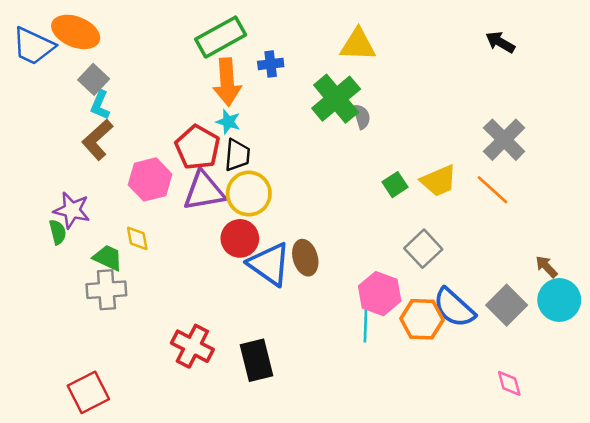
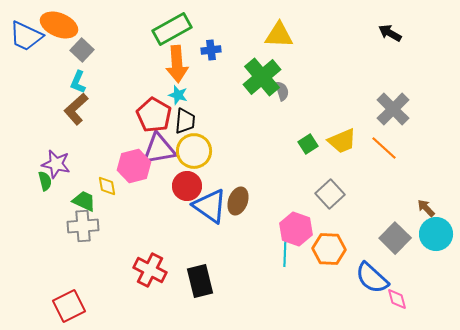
gray square: (94, 79) -> (82, 50), moved
pink hexagon: (150, 179) -> (134, 166), moved
brown ellipse: (305, 258) -> (238, 201), turned 36
blue semicircle: (454, 308) -> (372, 278), moved

